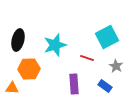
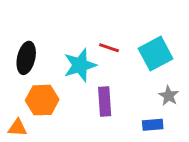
red line: (87, 58) -> (109, 48), moved
purple rectangle: (74, 84) -> (105, 102), moved
blue rectangle: (105, 86) -> (153, 125), turned -40

